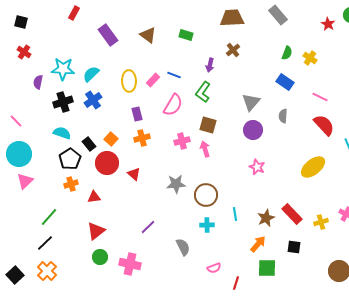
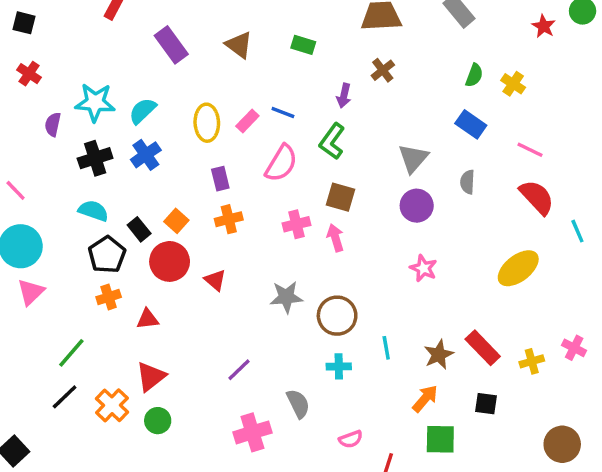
pink cross: (130, 264) -> (252, 432), moved, turned -30
orange cross: (47, 271) -> (112, 405), moved

